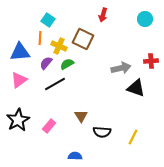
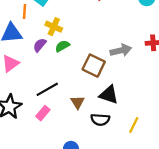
orange line: (40, 38) -> (25, 12), moved
brown square: (83, 39) -> (94, 66), moved
black line: (55, 84) -> (47, 89), moved
black triangle: (136, 88) -> (109, 95), moved

